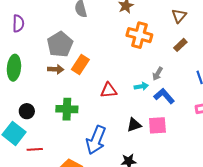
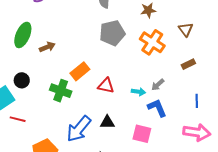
brown triangle: (179, 16) -> (186, 29), moved, turned -35
gray pentagon: (60, 44) -> (112, 33), moved
orange rectangle: (80, 64) -> (80, 71), moved
brown arrow: (56, 69) -> (47, 47), moved, turned -42
black triangle: (134, 125) -> (107, 122), moved

